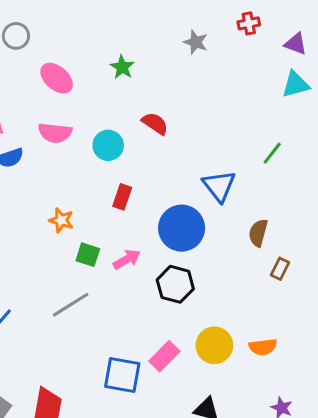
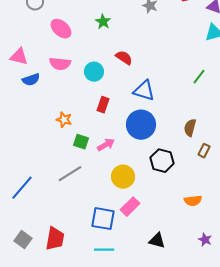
blue triangle: (219, 186) -> (144, 91), moved, turned -35
black hexagon: (175, 284) -> (162, 161), moved
yellow circle: (214, 345) -> (123, 177), moved

